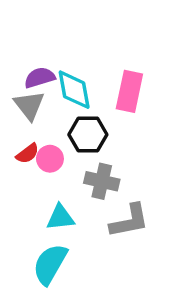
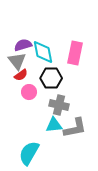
red semicircle: (28, 154) -> (21, 75), moved
cyan triangle: (60, 217) -> (54, 125), moved

